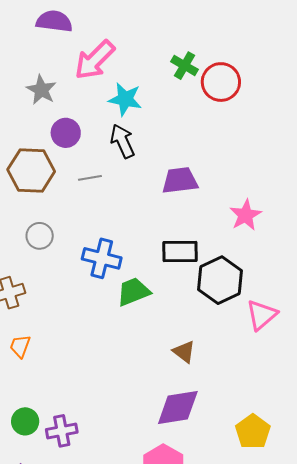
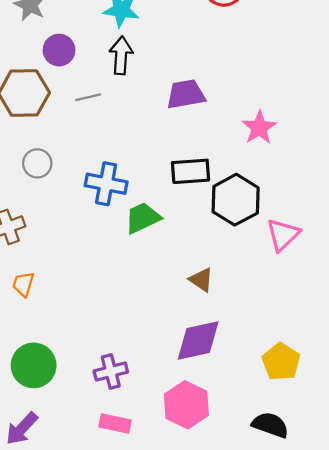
black arrow: (122, 141) -> (121, 55), turned 32
green circle: (25, 421) -> (34, 365), size x1.5
purple cross: (62, 431) -> (111, 372), moved

